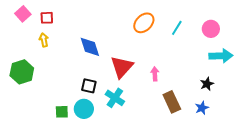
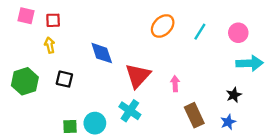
pink square: (23, 14) -> (26, 16), turned -35
black square: (89, 86) -> (64, 79), moved

